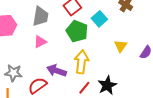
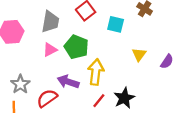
cyan square: (99, 19) -> (116, 24), turned -35
green pentagon: (77, 31) -> (76, 47), moved
gray star: (13, 73) -> (20, 84), turned 30

